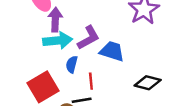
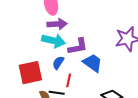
purple arrow: (55, 20) -> (57, 24), turned 66

